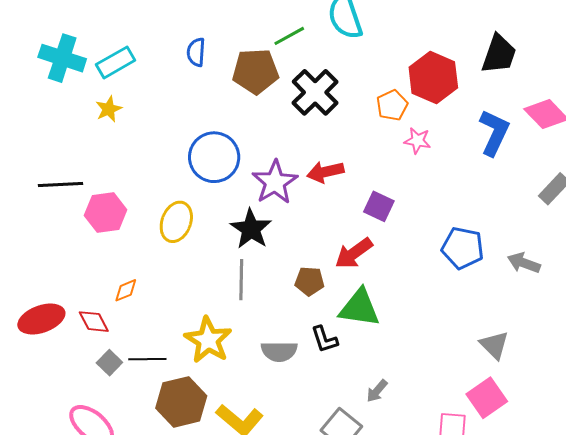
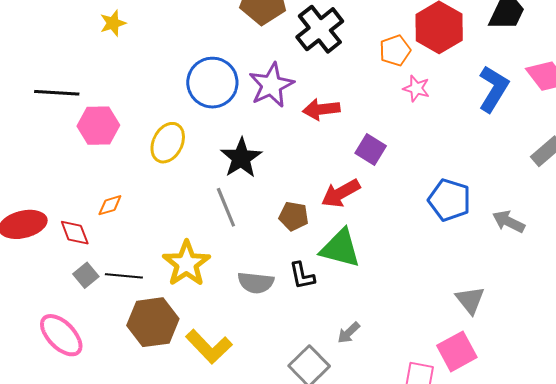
purple star: (275, 182) -> (271, 85), moved
gray line: (241, 280) -> (226, 207), turned -30

